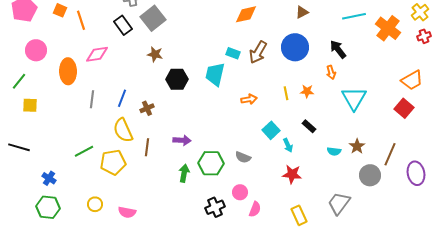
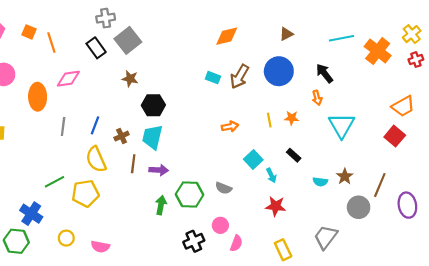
cyan trapezoid: (215, 74) -> (152, 137), moved
brown line: (147, 147) -> (133, 164), moved
blue cross: (49, 178) -> (31, 214), moved, size x1.5

